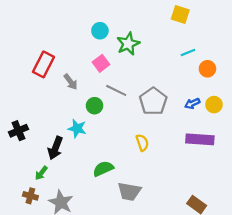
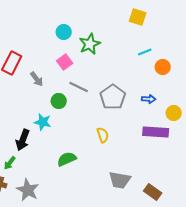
blue arrow: (192, 104) -> (149, 99), turned -152
yellow circle: (214, 105) -> (174, 113), moved
gray trapezoid: (129, 191) -> (120, 180), moved

